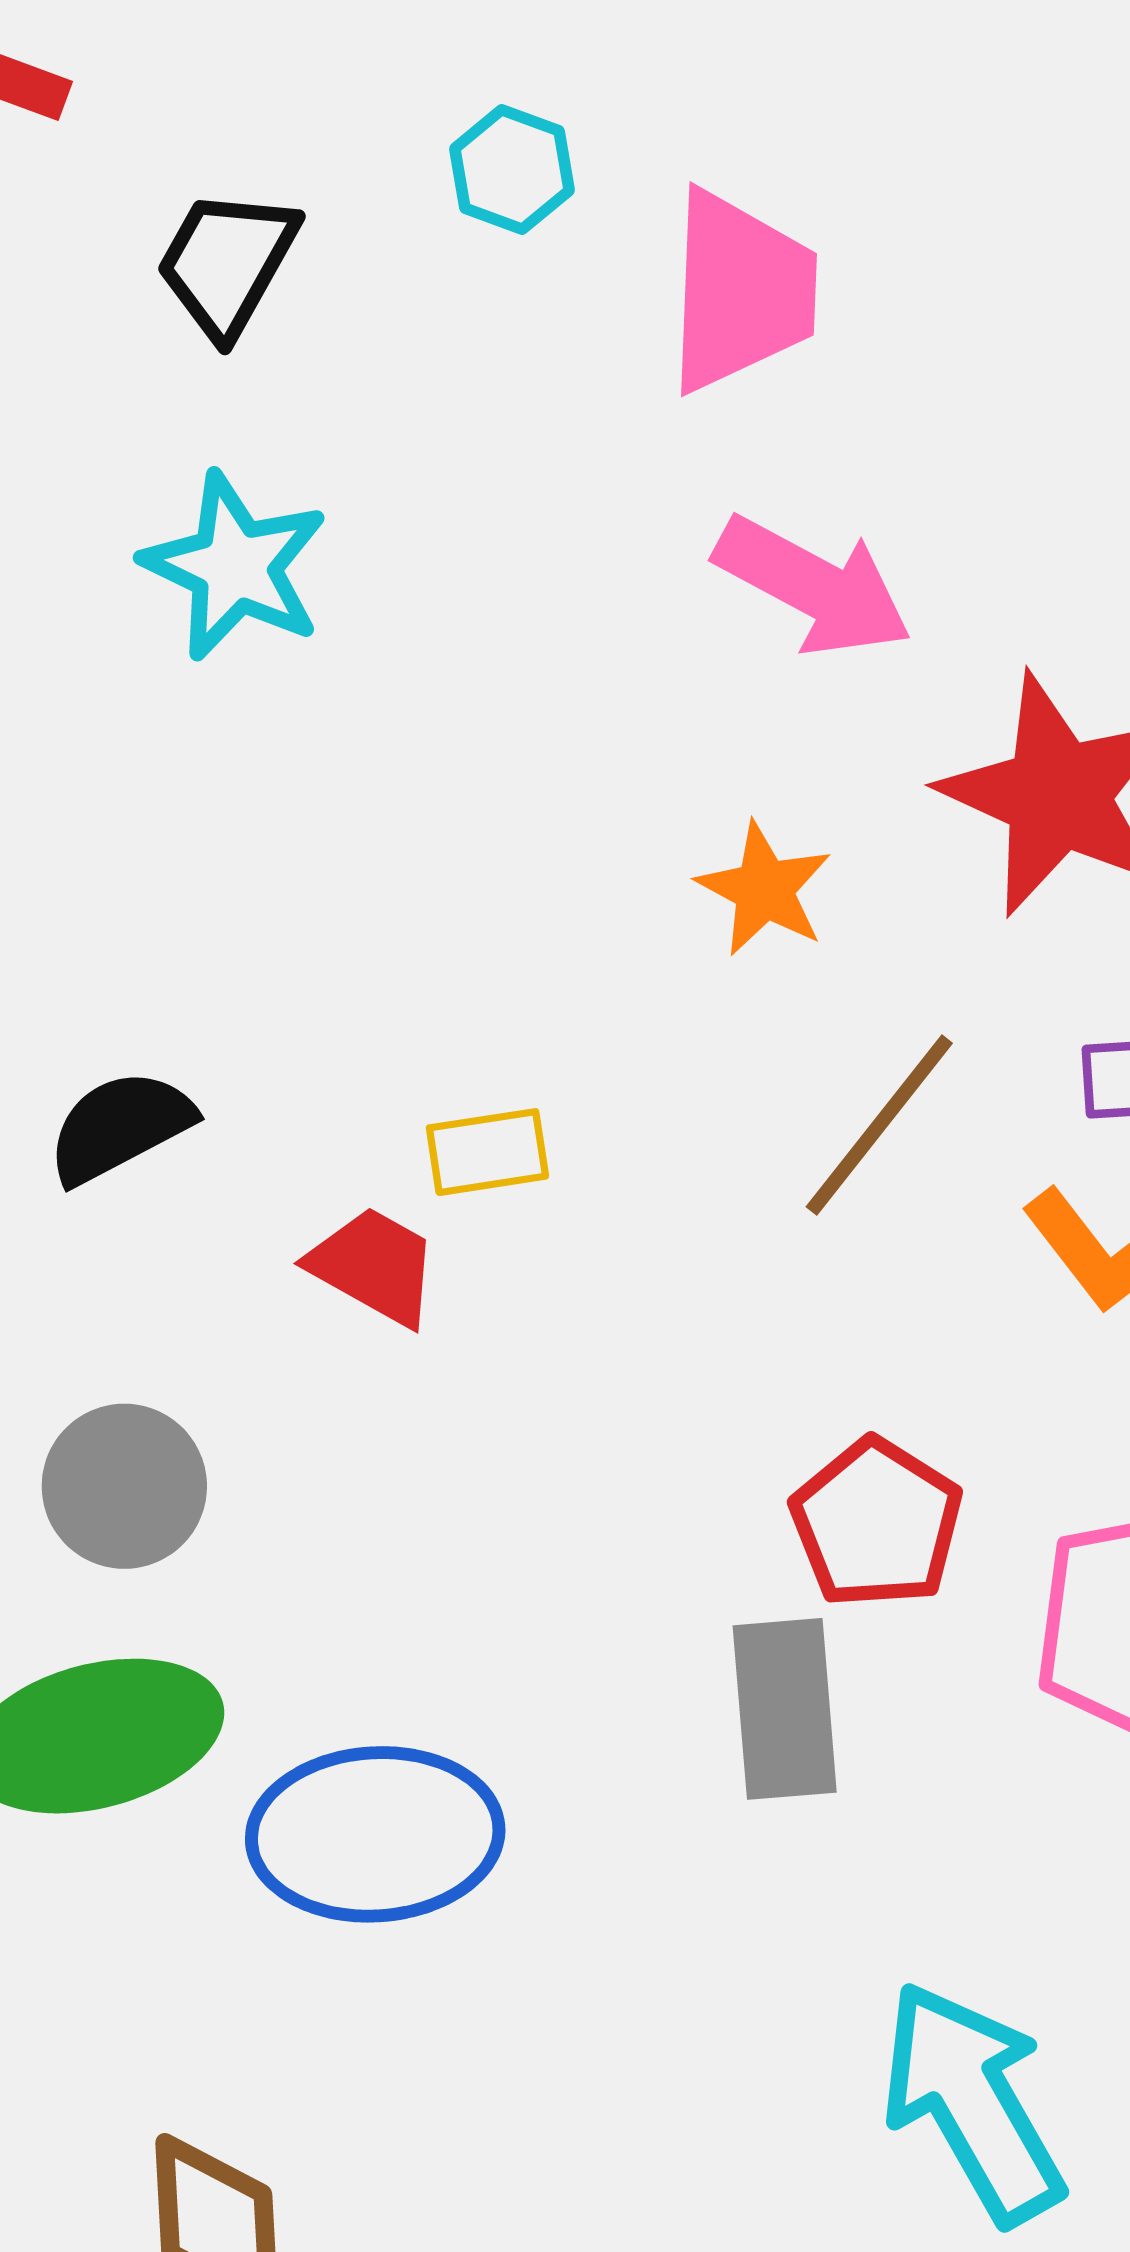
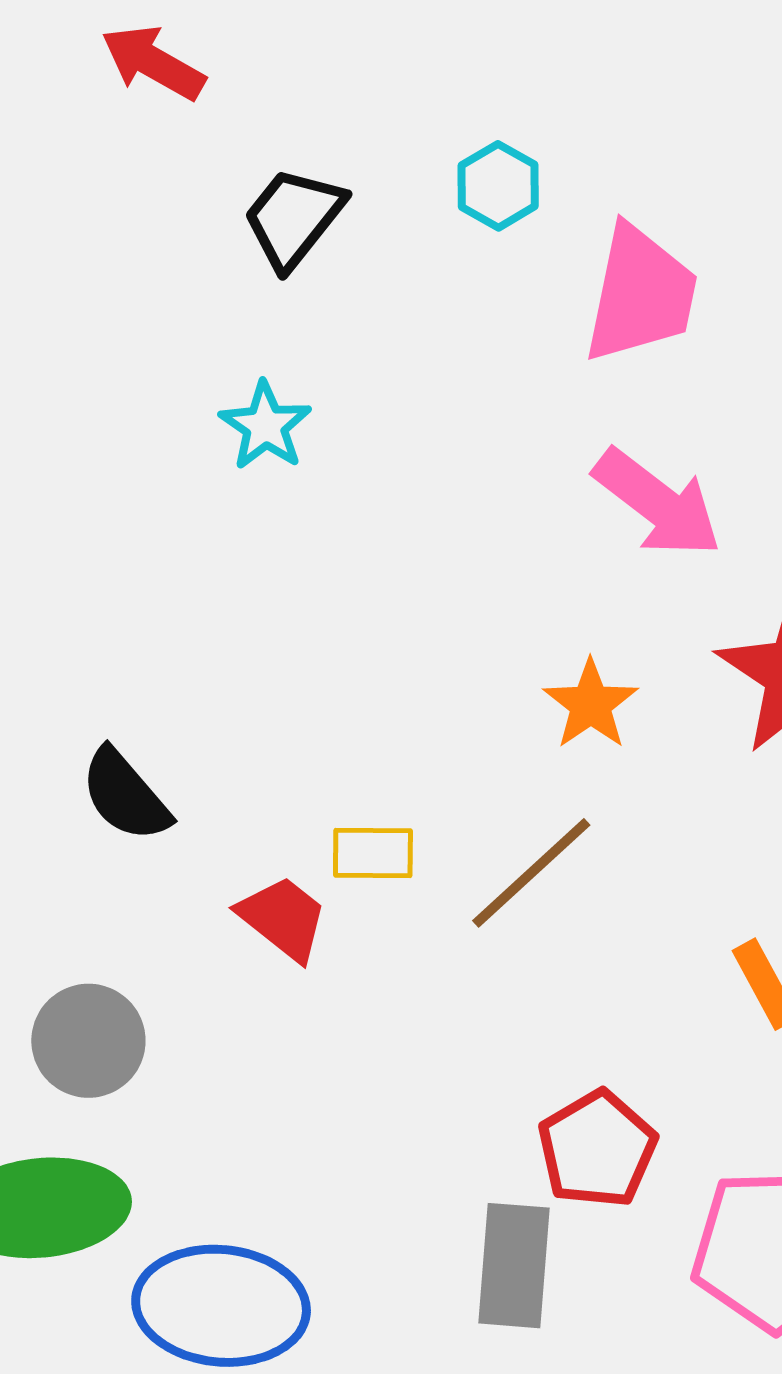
cyan star: (235, 566) -> (265, 426), size x0.7
brown line: (879, 1125) -> (531, 873), moved
black semicircle: (120, 1127) -> (125, 795), turned -112

